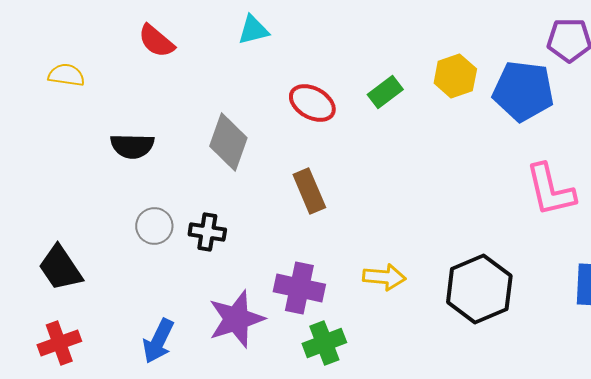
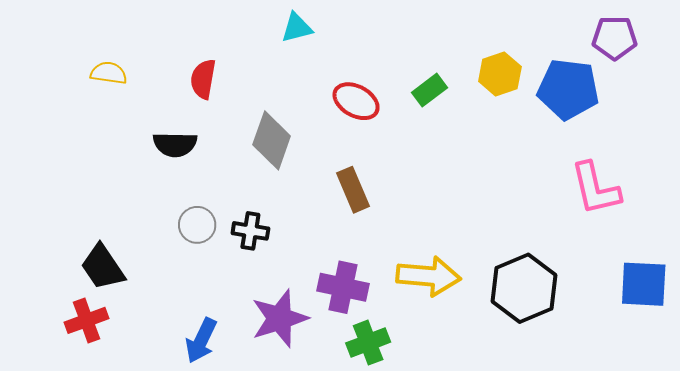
red semicircle: (156, 41) -> (203, 79), moved, turned 60
yellow arrow: (384, 277) -> (428, 276), size x1.5
red cross: (59, 343) -> (86, 320), moved

